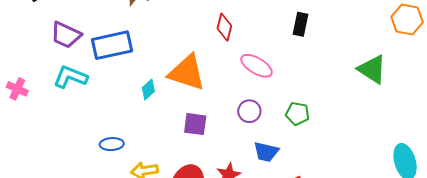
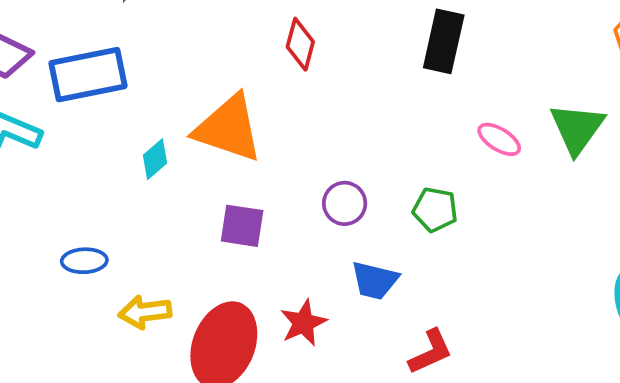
black rectangle: (300, 24) -> (444, 41), size x1.4
pink ellipse: (257, 66) -> (499, 139), moved, size x0.7
green triangle: (372, 69) -> (577, 128), turned 32

